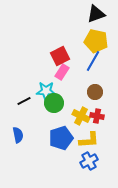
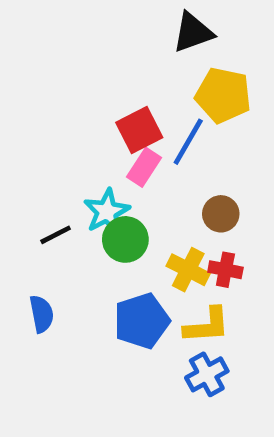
black triangle: (96, 14) -> (193, 32), moved
blue line: (93, 61) -> (188, 142), moved
cyan star: (46, 91) -> (107, 212), turned -30

